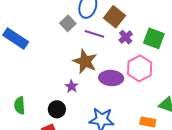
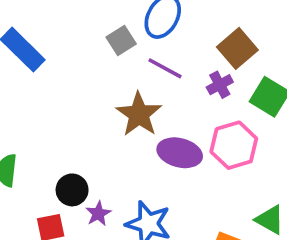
brown square: (114, 17) -> (237, 48), moved
purple star: (72, 86) -> (98, 214), moved

